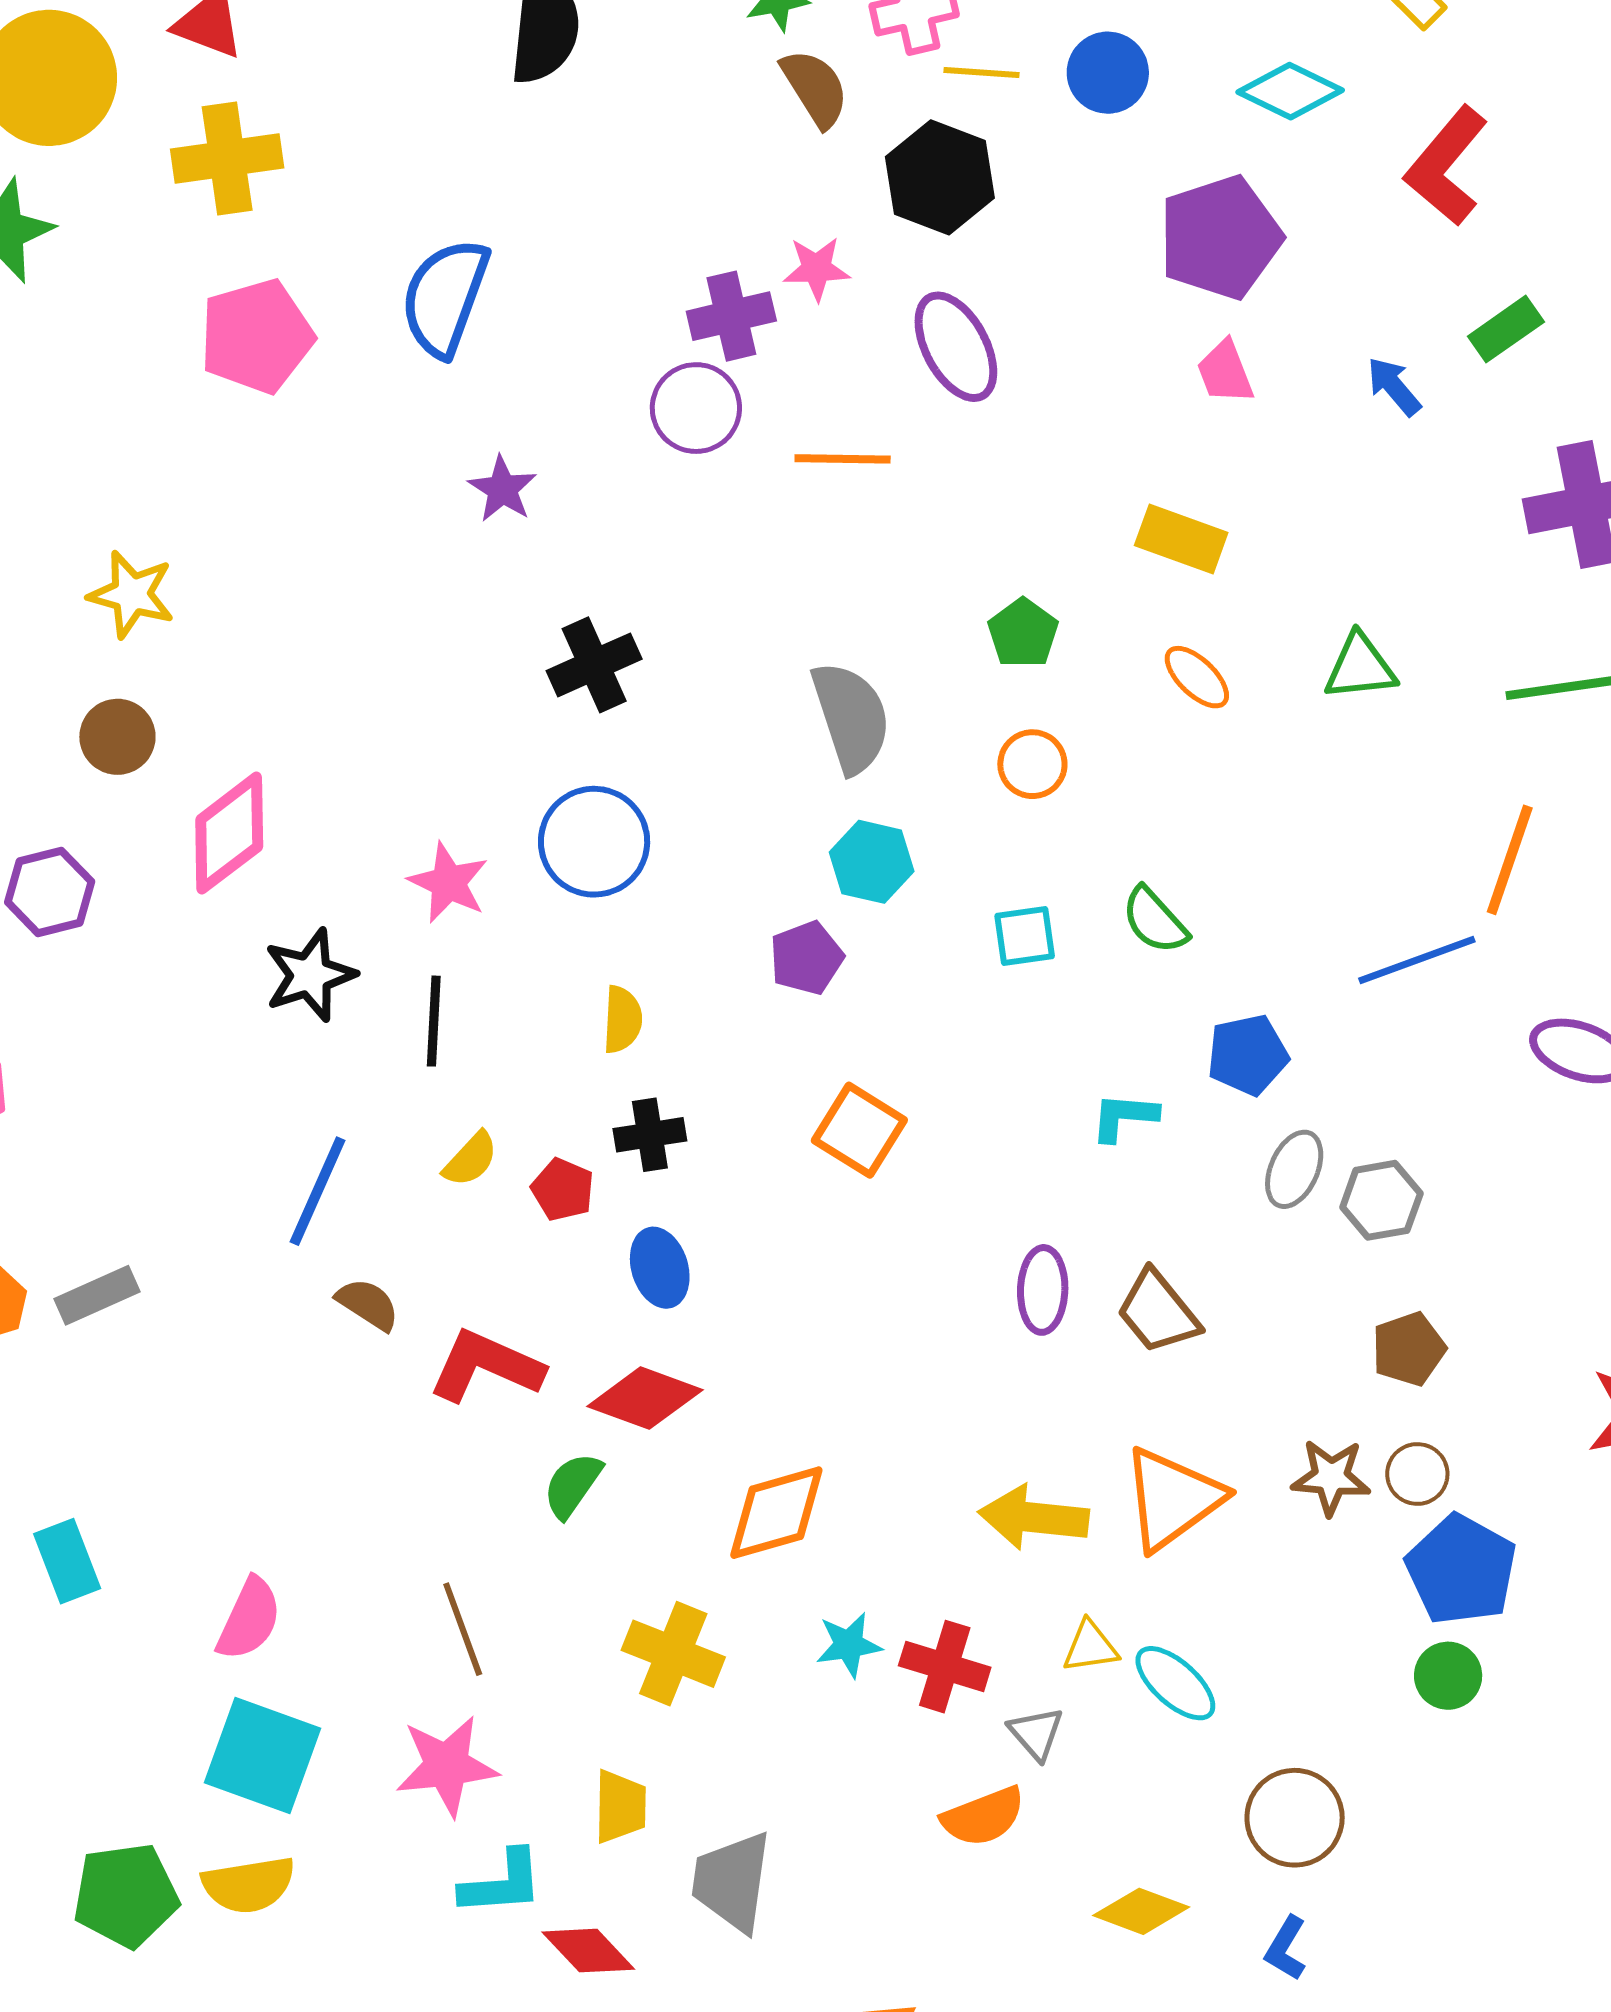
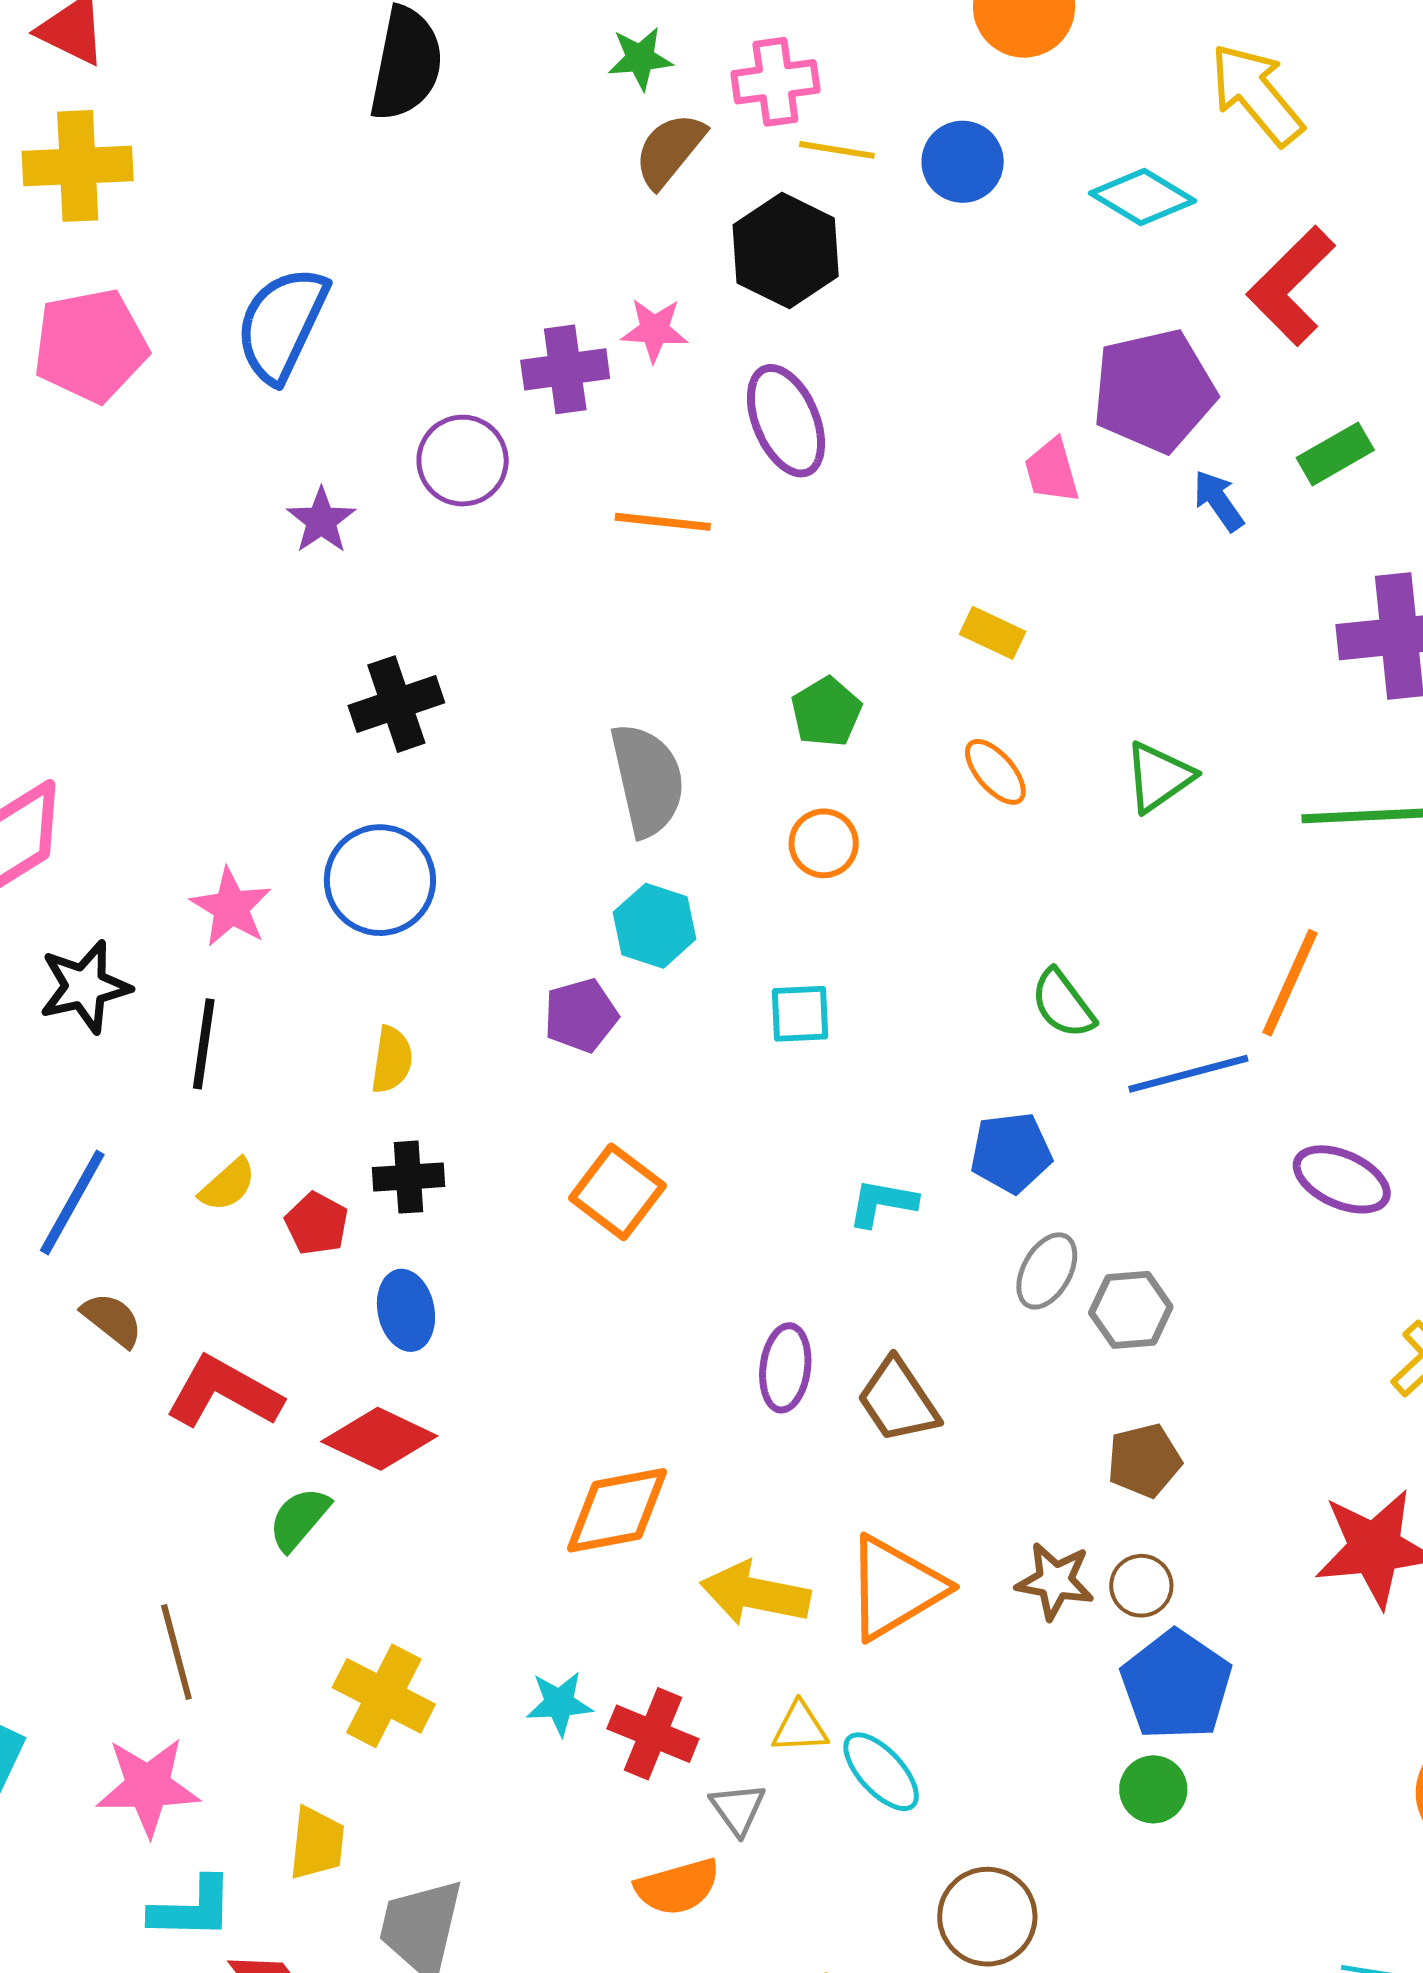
brown semicircle: (815, 88) -> (670, 150), turned -114
purple pentagon: (1220, 237) -> (1154, 391), moved
purple circle: (696, 408) -> (463, 461), moved
yellow rectangle: (1181, 539) -> (993, 633), size x0.7
green triangle: (1360, 667) -> (1159, 777), turned -34
green semicircle: (1155, 920) -> (1063, 1004), moved
orange diamond: (776, 1513) -> (617, 1510), moved

